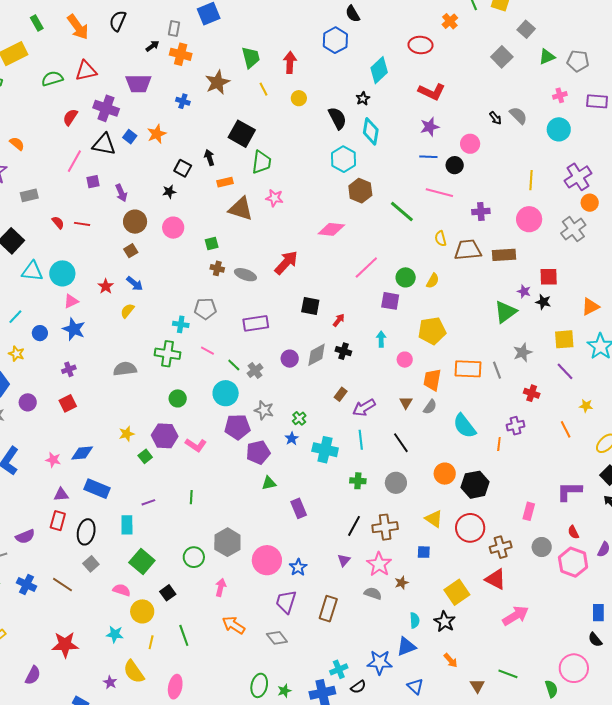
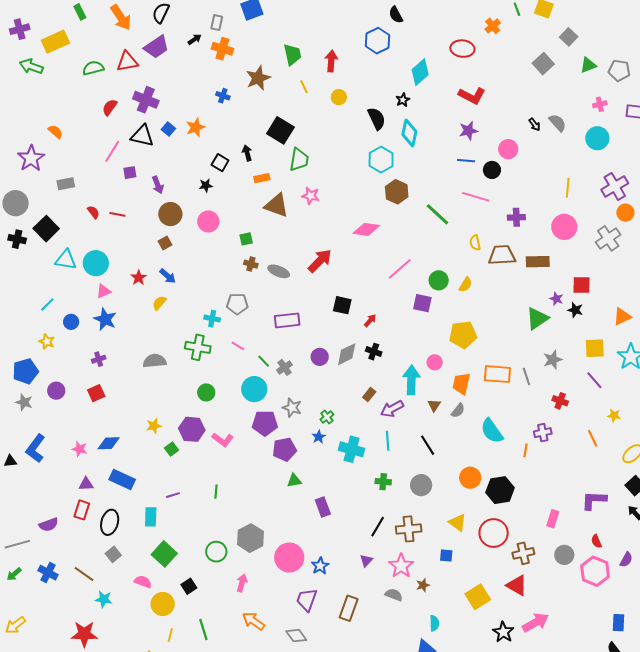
purple trapezoid: (138, 83) -> (156, 47), moved, turned -36
cyan arrow: (381, 339) -> (411, 380), moved, size x1.8
black star: (445, 622) -> (503, 632), moved
cyan star: (115, 634) -> (104, 599), moved

